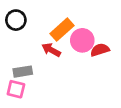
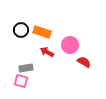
orange rectangle: (62, 30) -> (42, 32), moved, turned 60
red semicircle: (100, 50) -> (84, 62), moved, turned 48

